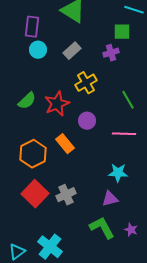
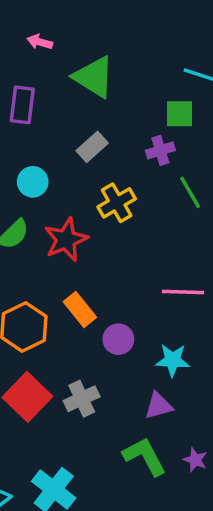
cyan circle: (38, 50) -> (33, 182), moved
green line: (128, 100) -> (190, 192), moved
purple circle: (87, 121) -> (118, 339), moved

